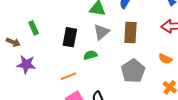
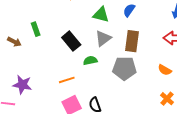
black rectangle: (70, 37) -> (71, 41), turned -54
purple star: (26, 64) -> (22, 85), moved
gray pentagon: (133, 71) -> (124, 68), moved, turned 30

